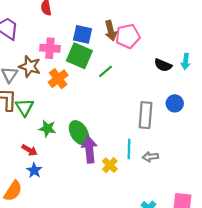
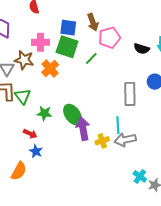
pink pentagon: (128, 36) -> (109, 38), moved
gray arrow: (150, 157) -> (125, 140), moved, size x1.5
yellow cross: (110, 165) -> (102, 141), turned 32

